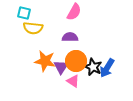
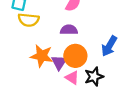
black star: (93, 67) -> (94, 77), moved, turned 30
blue arrow: (107, 68) -> (109, 46), moved

